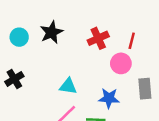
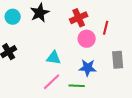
red line: (132, 41) -> (106, 28), moved
pink circle: (121, 63) -> (87, 39), moved

